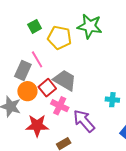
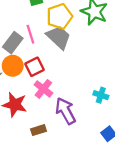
yellow pentagon: (59, 38) -> (59, 16), turned 30
gray trapezoid: (65, 80) -> (59, 37), moved

